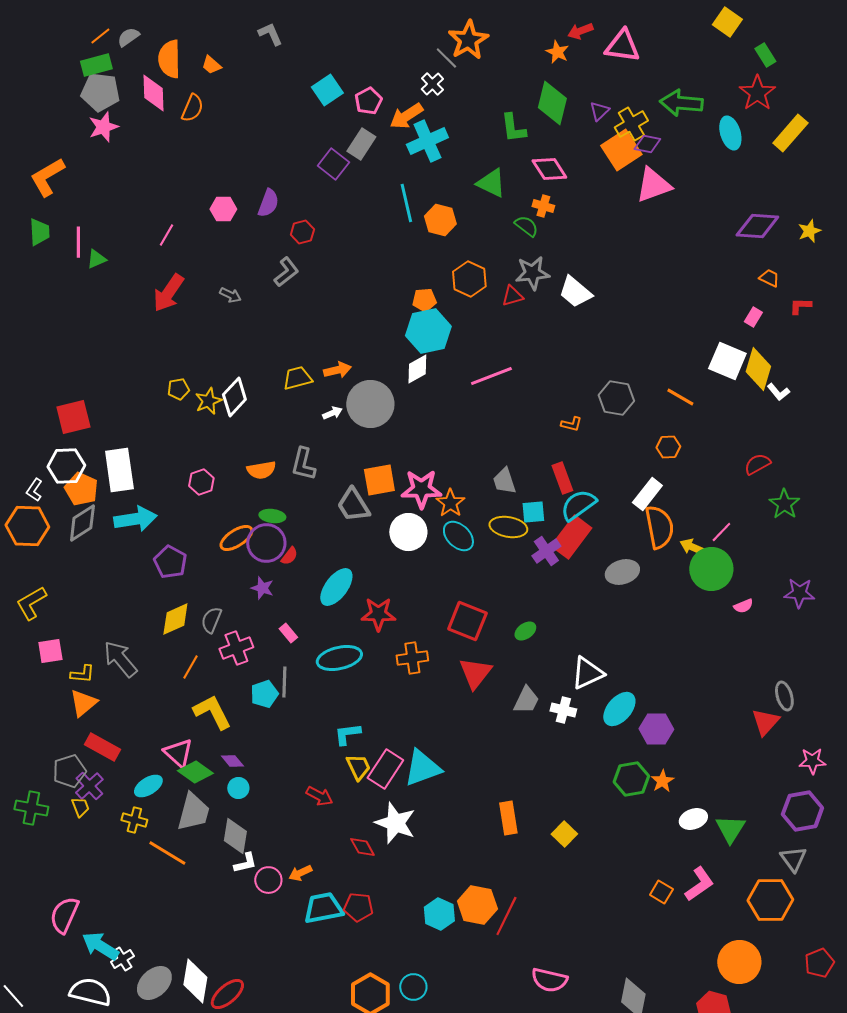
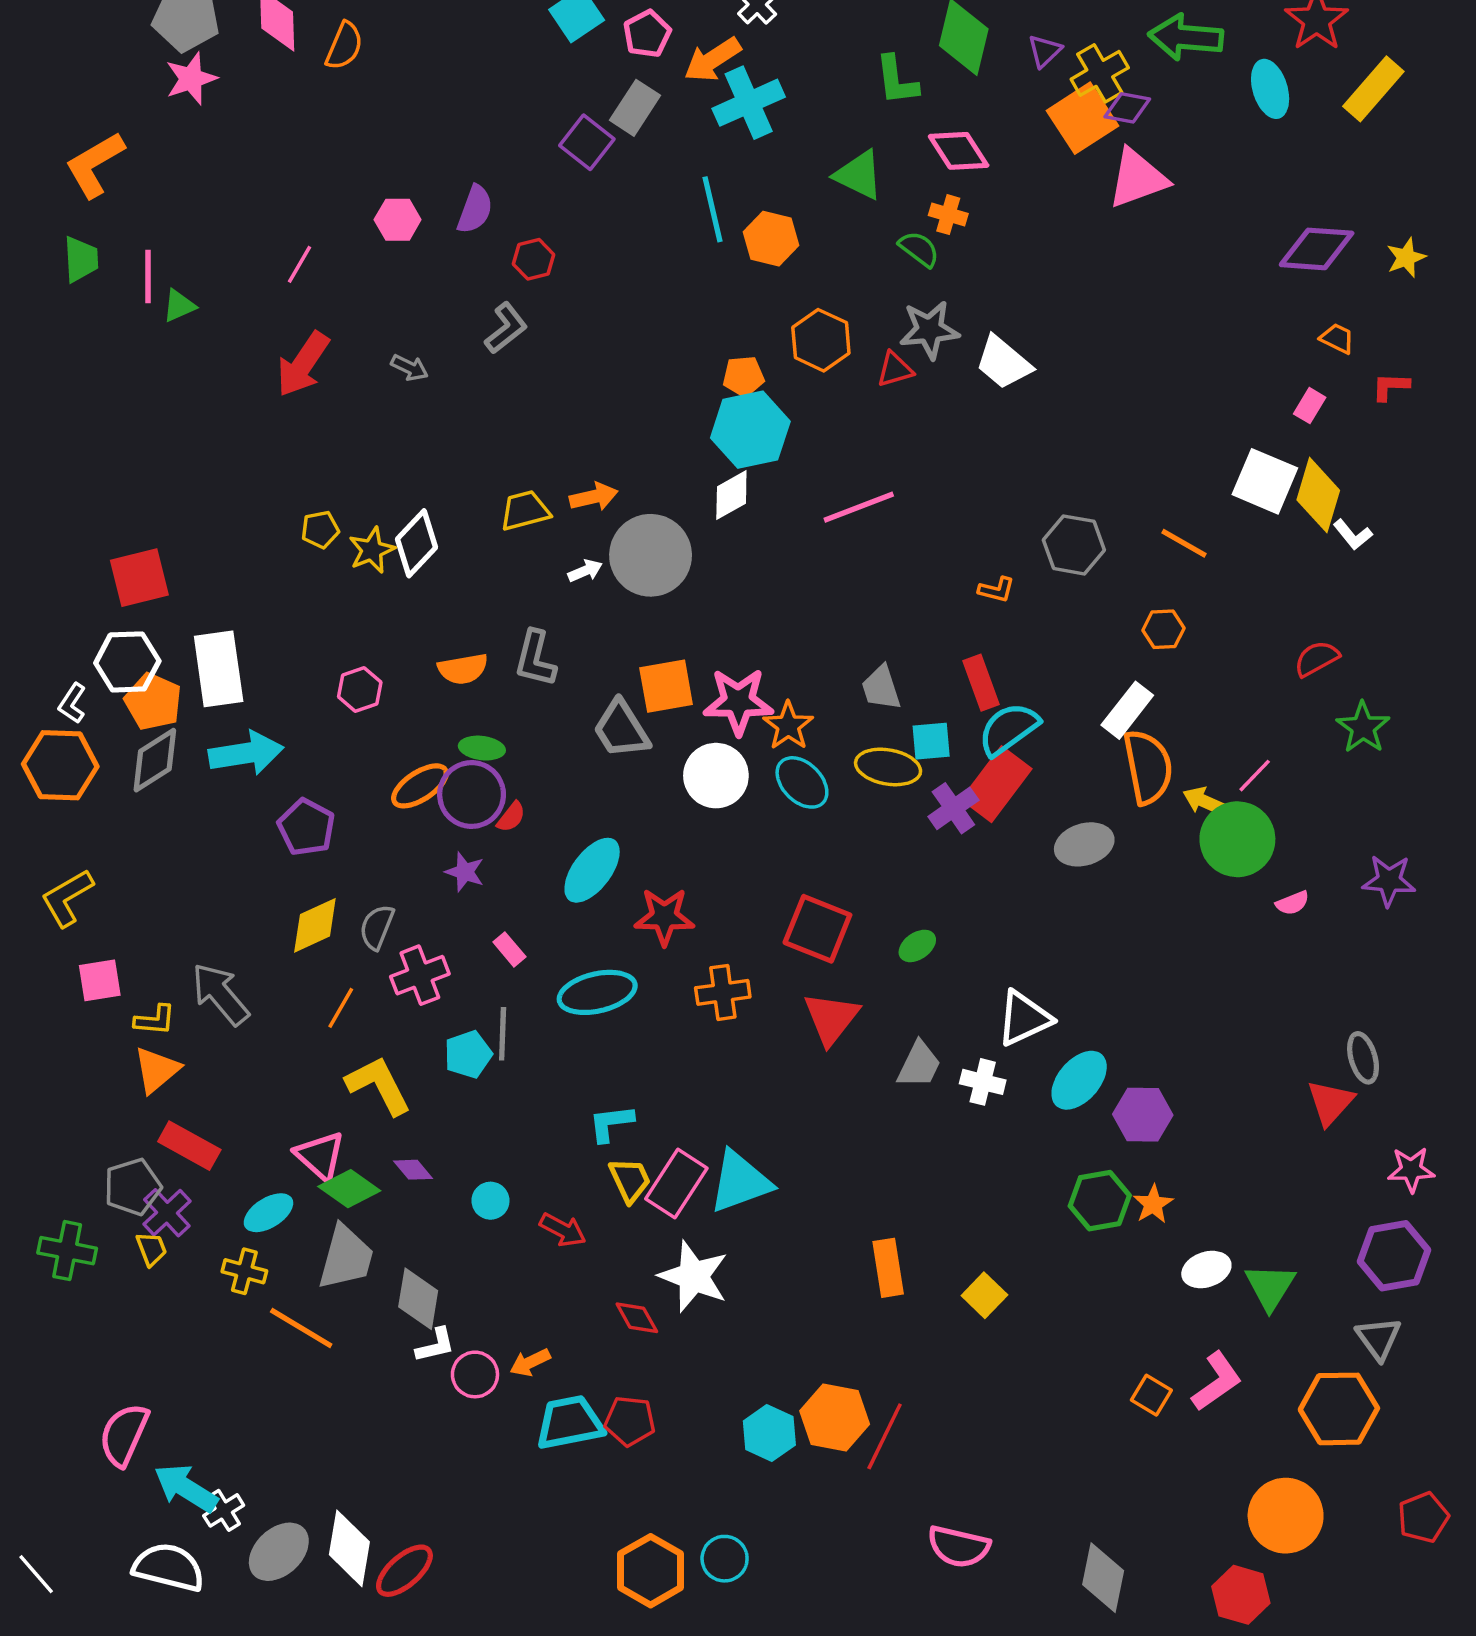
cyan circle: (238, 788) -> (490, 1201), moved

